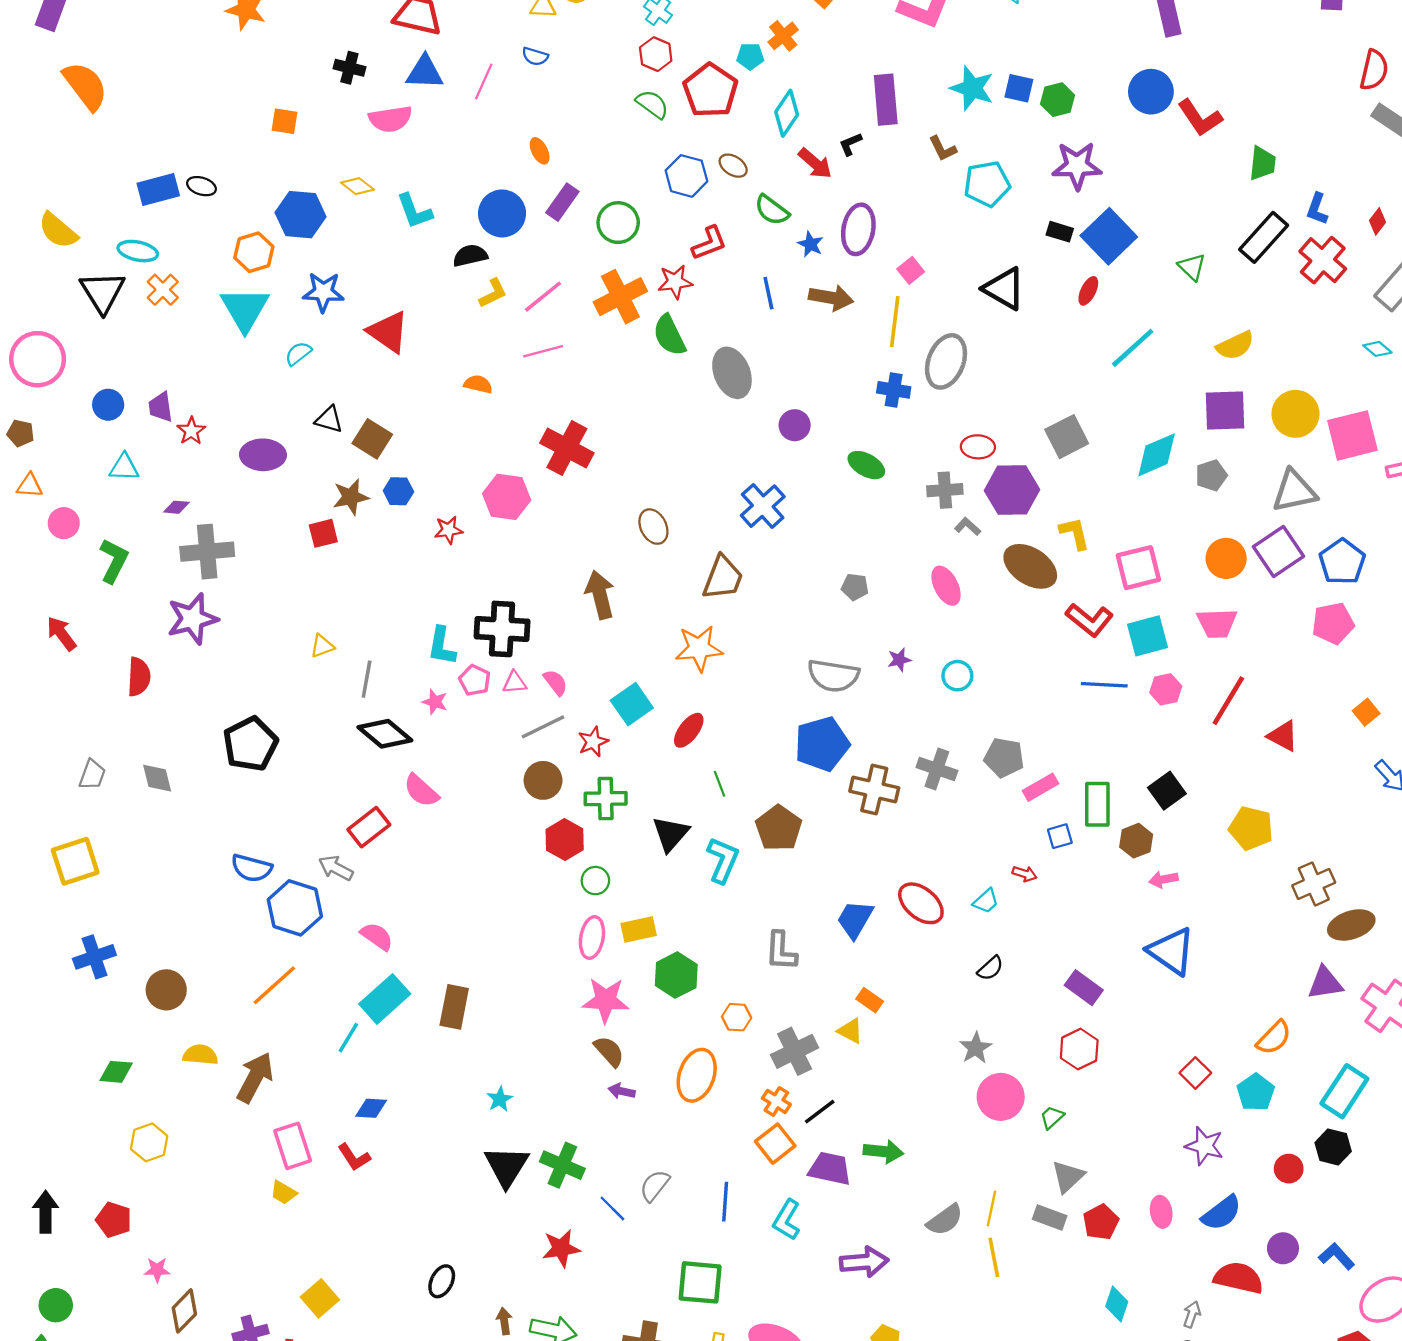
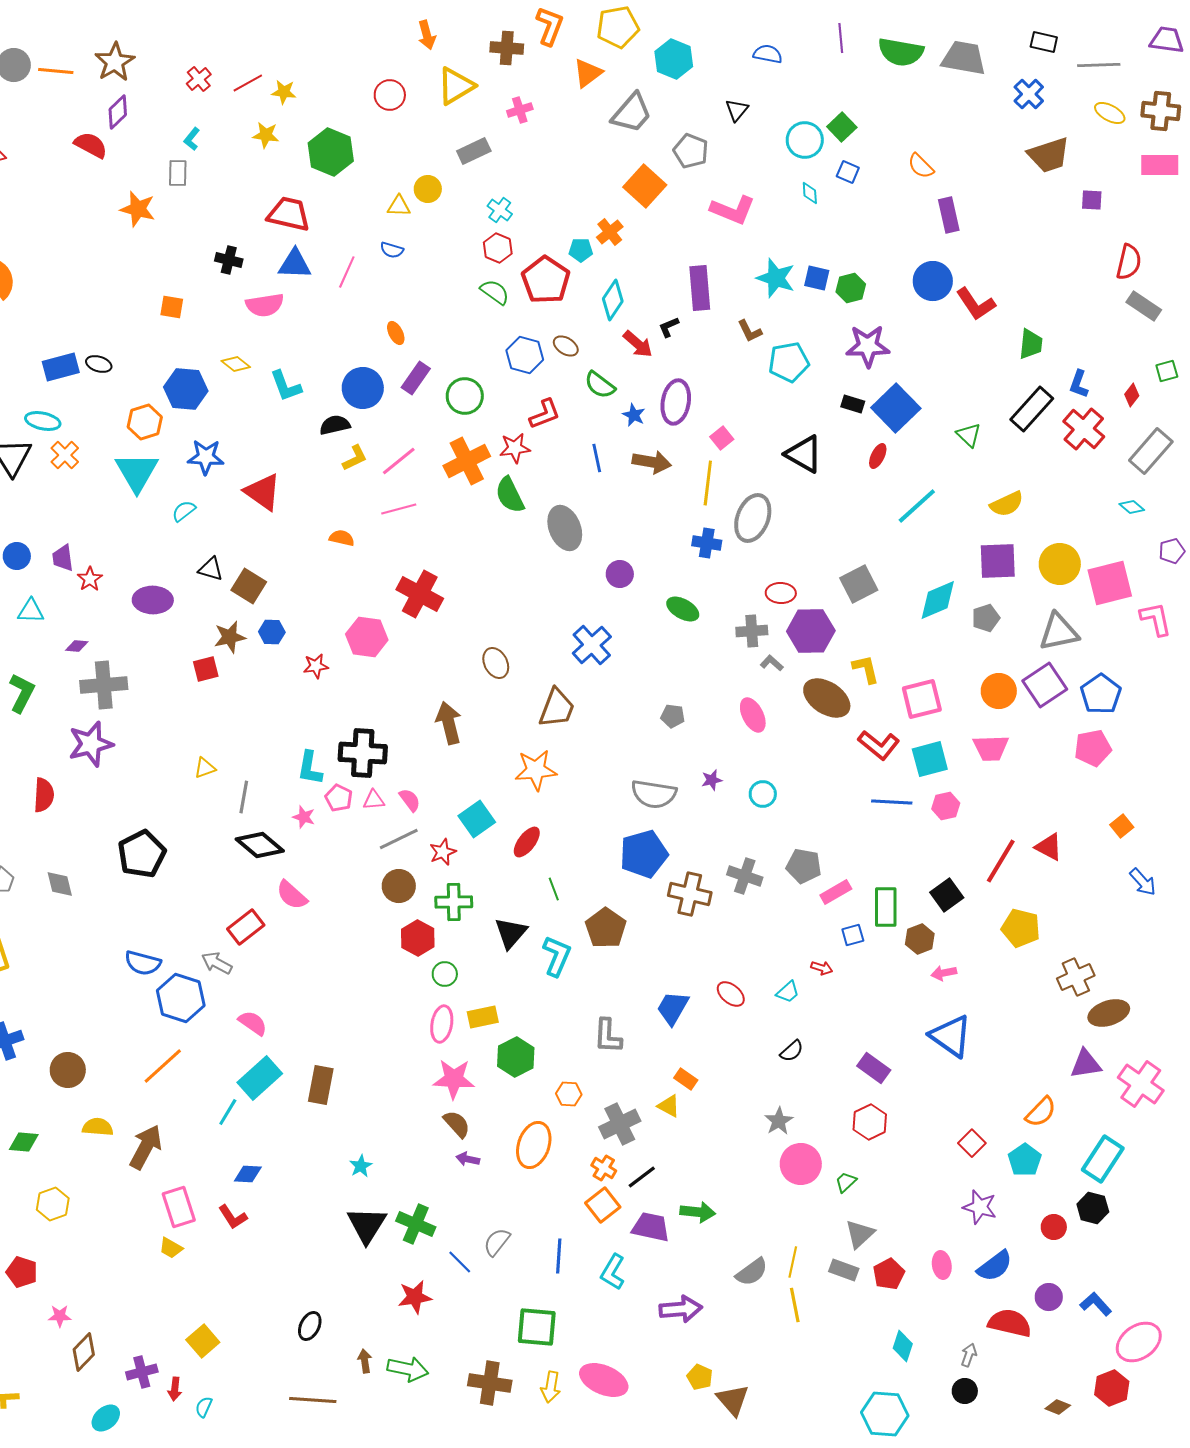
red line: (1228, 701) -> (1001, 861), moved
red ellipse: (921, 903) -> (731, 994), size x0.7

